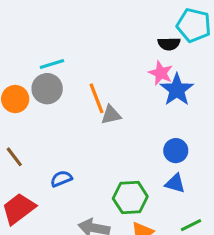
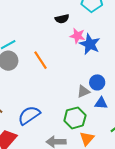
black semicircle: (169, 44) -> (62, 19), moved
gray triangle: (111, 115) -> (83, 92), moved
blue semicircle: (61, 179) -> (29, 115), size x1.6

